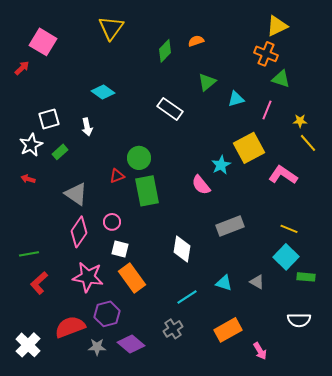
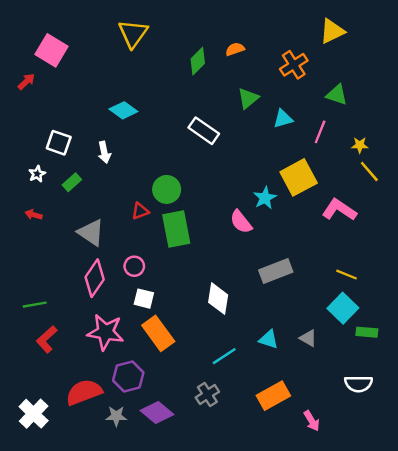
orange cross: (266, 54) -> (294, 65), moved, turned 35
white square: (49, 119) -> (59, 143), turned 35
white star: (31, 145) -> (37, 174), size x0.6

